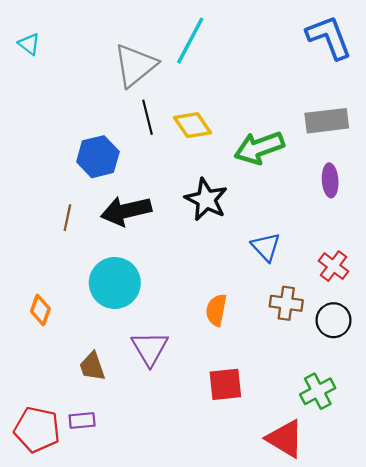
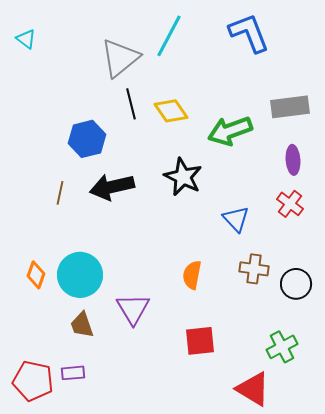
blue L-shape: (329, 37) -> (249, 33), moved
red cross: (334, 266) -> (290, 204), moved
cyan circle: (115, 283) -> (80, 275), moved

